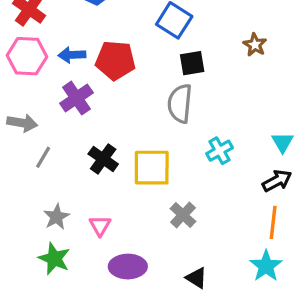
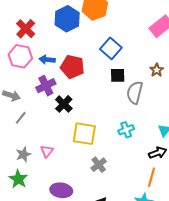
gray semicircle: (180, 103) -> (135, 93), moved
black cross: (103, 159) -> (64, 104), moved
pink triangle: (100, 226) -> (47, 151), moved

